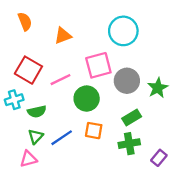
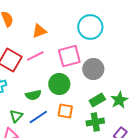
pink line: (60, 80) -> (35, 56), moved
green star: (158, 88) -> (119, 100), moved
green semicircle: (37, 112) -> (33, 95), moved

